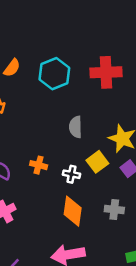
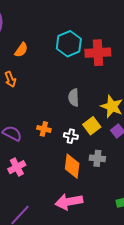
cyan hexagon: (54, 74) -> (69, 44), moved
gray cross: (114, 210) -> (97, 158), moved

